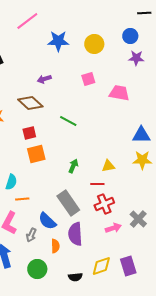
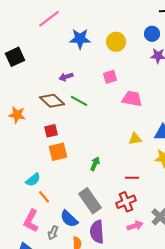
pink trapezoid: (119, 93) -> (132, 99), moved
green line: (68, 121) -> (79, 101), moved
yellow triangle: (108, 166) -> (135, 139), moved
cyan semicircle: (11, 182) -> (33, 180), turned 35
red line: (97, 184) -> (132, 178), moved
orange line: (22, 199) -> (44, 197), turned 56

